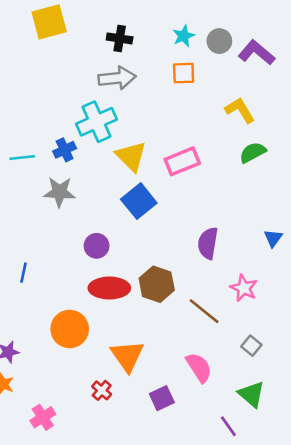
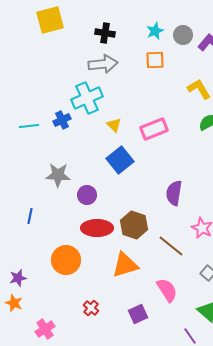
yellow triangle: (131, 156) -> (114, 125), size x0.6
gray star: (59, 192) -> (58, 175), moved
orange triangle: (127, 356) -> (125, 265), moved, turned 48

